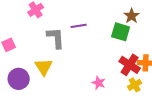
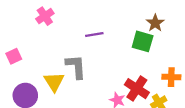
gray L-shape: (56, 38) -> (76, 67), moved
red cross: (130, 65) -> (137, 89), moved

